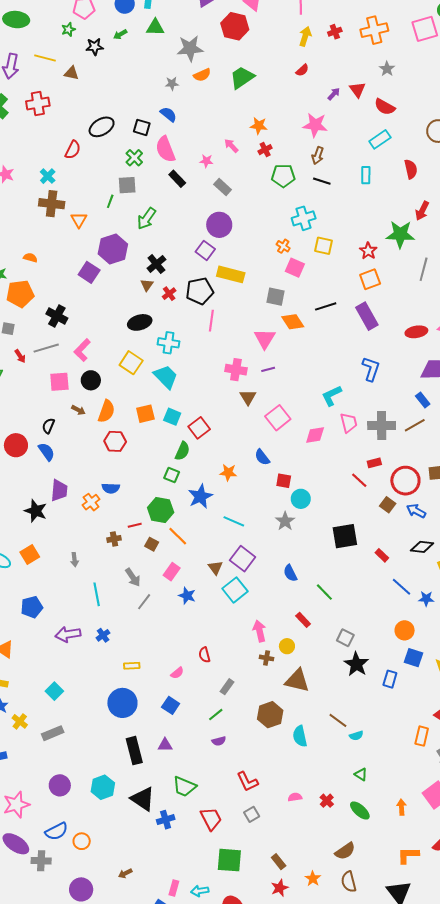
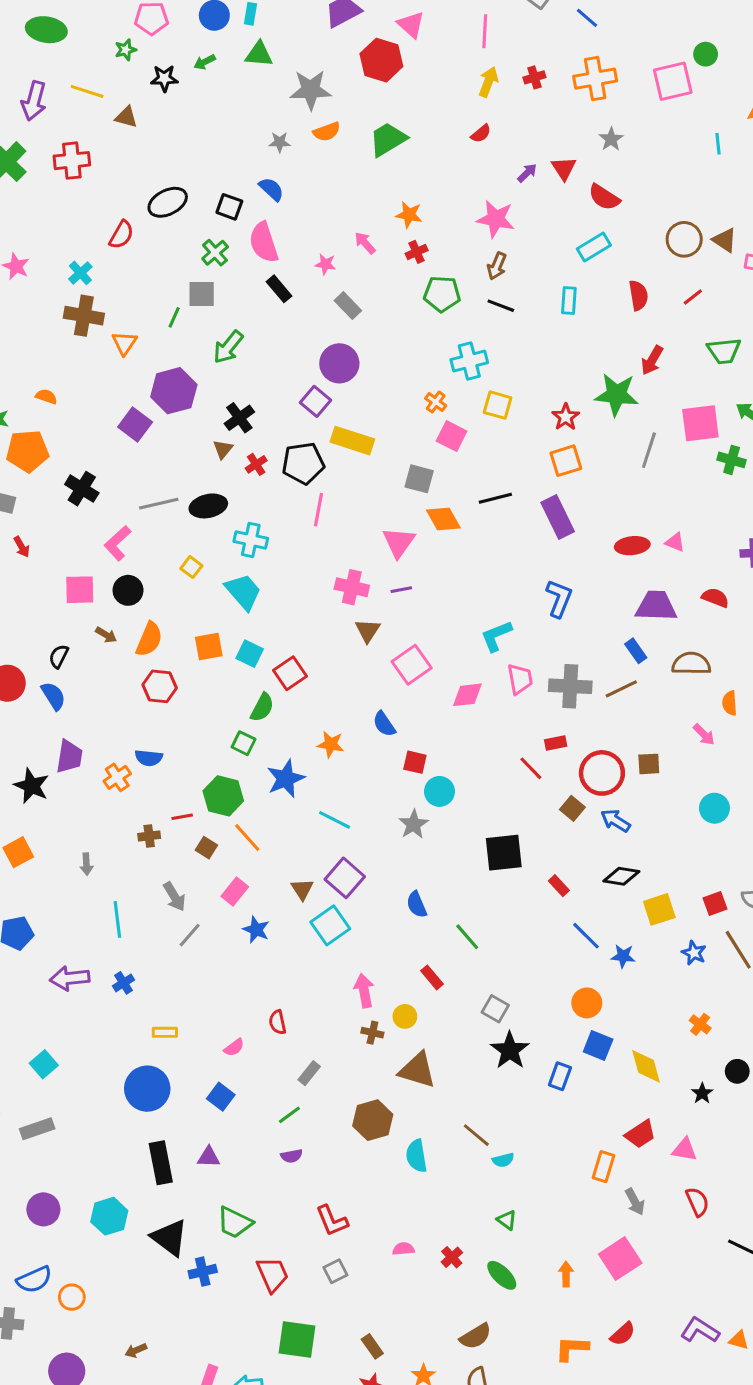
gray line: (46, 348) -> (159, 504), moved
yellow square: (131, 363) -> (191, 567), size x0.6

